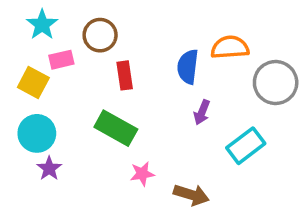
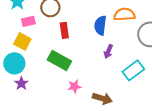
yellow square: (33, 82) -> (22, 41), moved

